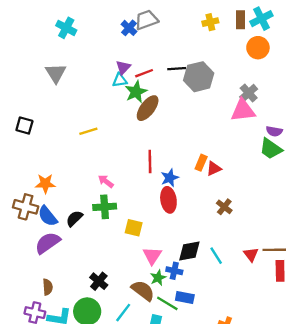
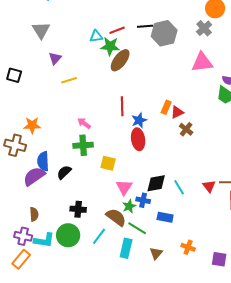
purple triangle: (123, 67) -> (55, 58), moved
green star: (136, 92) -> (110, 46), turned 30
gray cross: (249, 93) -> (204, 28), moved
brown cross: (224, 207) -> (186, 129), moved
blue semicircle: (48, 216) -> (43, 161), moved, turned 36
black semicircle: (74, 218) -> (64, 172), moved
black cross: (99, 281) -> (78, 209), turned -35
blue rectangle: (185, 297) -> (165, 217), moved

